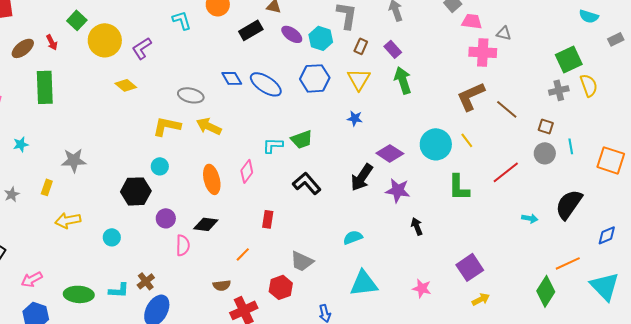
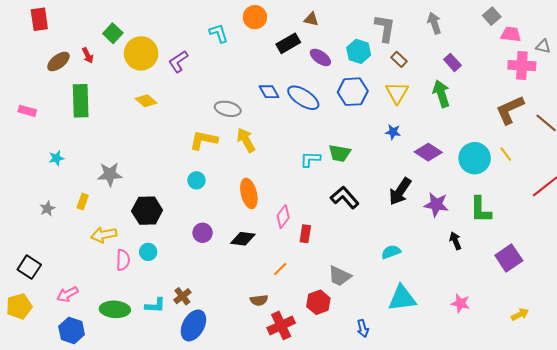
purple ellipse: (292, 34) -> (320, 57), moved
brown rectangle: (361, 46) -> (399, 59), turned -70
purple rectangle: (393, 49) -> (452, 62), moved
yellow diamond: (126, 85) -> (146, 101), moved
yellow arrow: (209, 126) -> (246, 140), turned 35
green trapezoid: (302, 139) -> (340, 153), turned 30
purple diamond: (390, 153) -> (428, 152), moved
pink diamond: (247, 171) -> (283, 217), moved
green L-shape: (459, 187) -> (481, 210), moved
black hexagon: (136, 191) -> (147, 211), moved
pink semicircle: (183, 245) -> (123, 260), moved
purple square: (470, 267) -> (509, 258), moved

